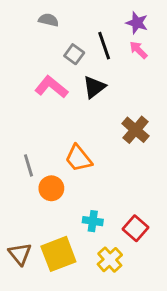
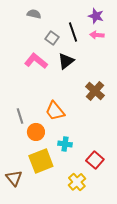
pink arrow: (138, 50) -> (97, 35), turned -40
cyan cross: (93, 221) -> (65, 144), moved
yellow square: (58, 254) -> (41, 161), moved

